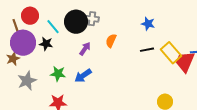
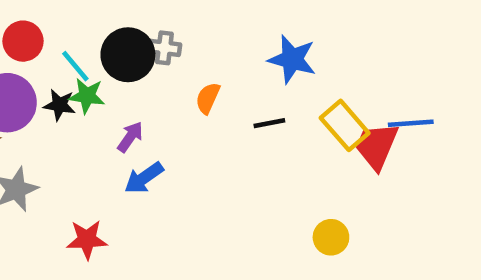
blue star: (148, 24) -> (292, 59), size x1.5
purple arrow: (85, 49) -> (130, 137), moved
black line: (147, 50) -> (269, 123), moved
green star: (58, 74) -> (87, 96), moved

